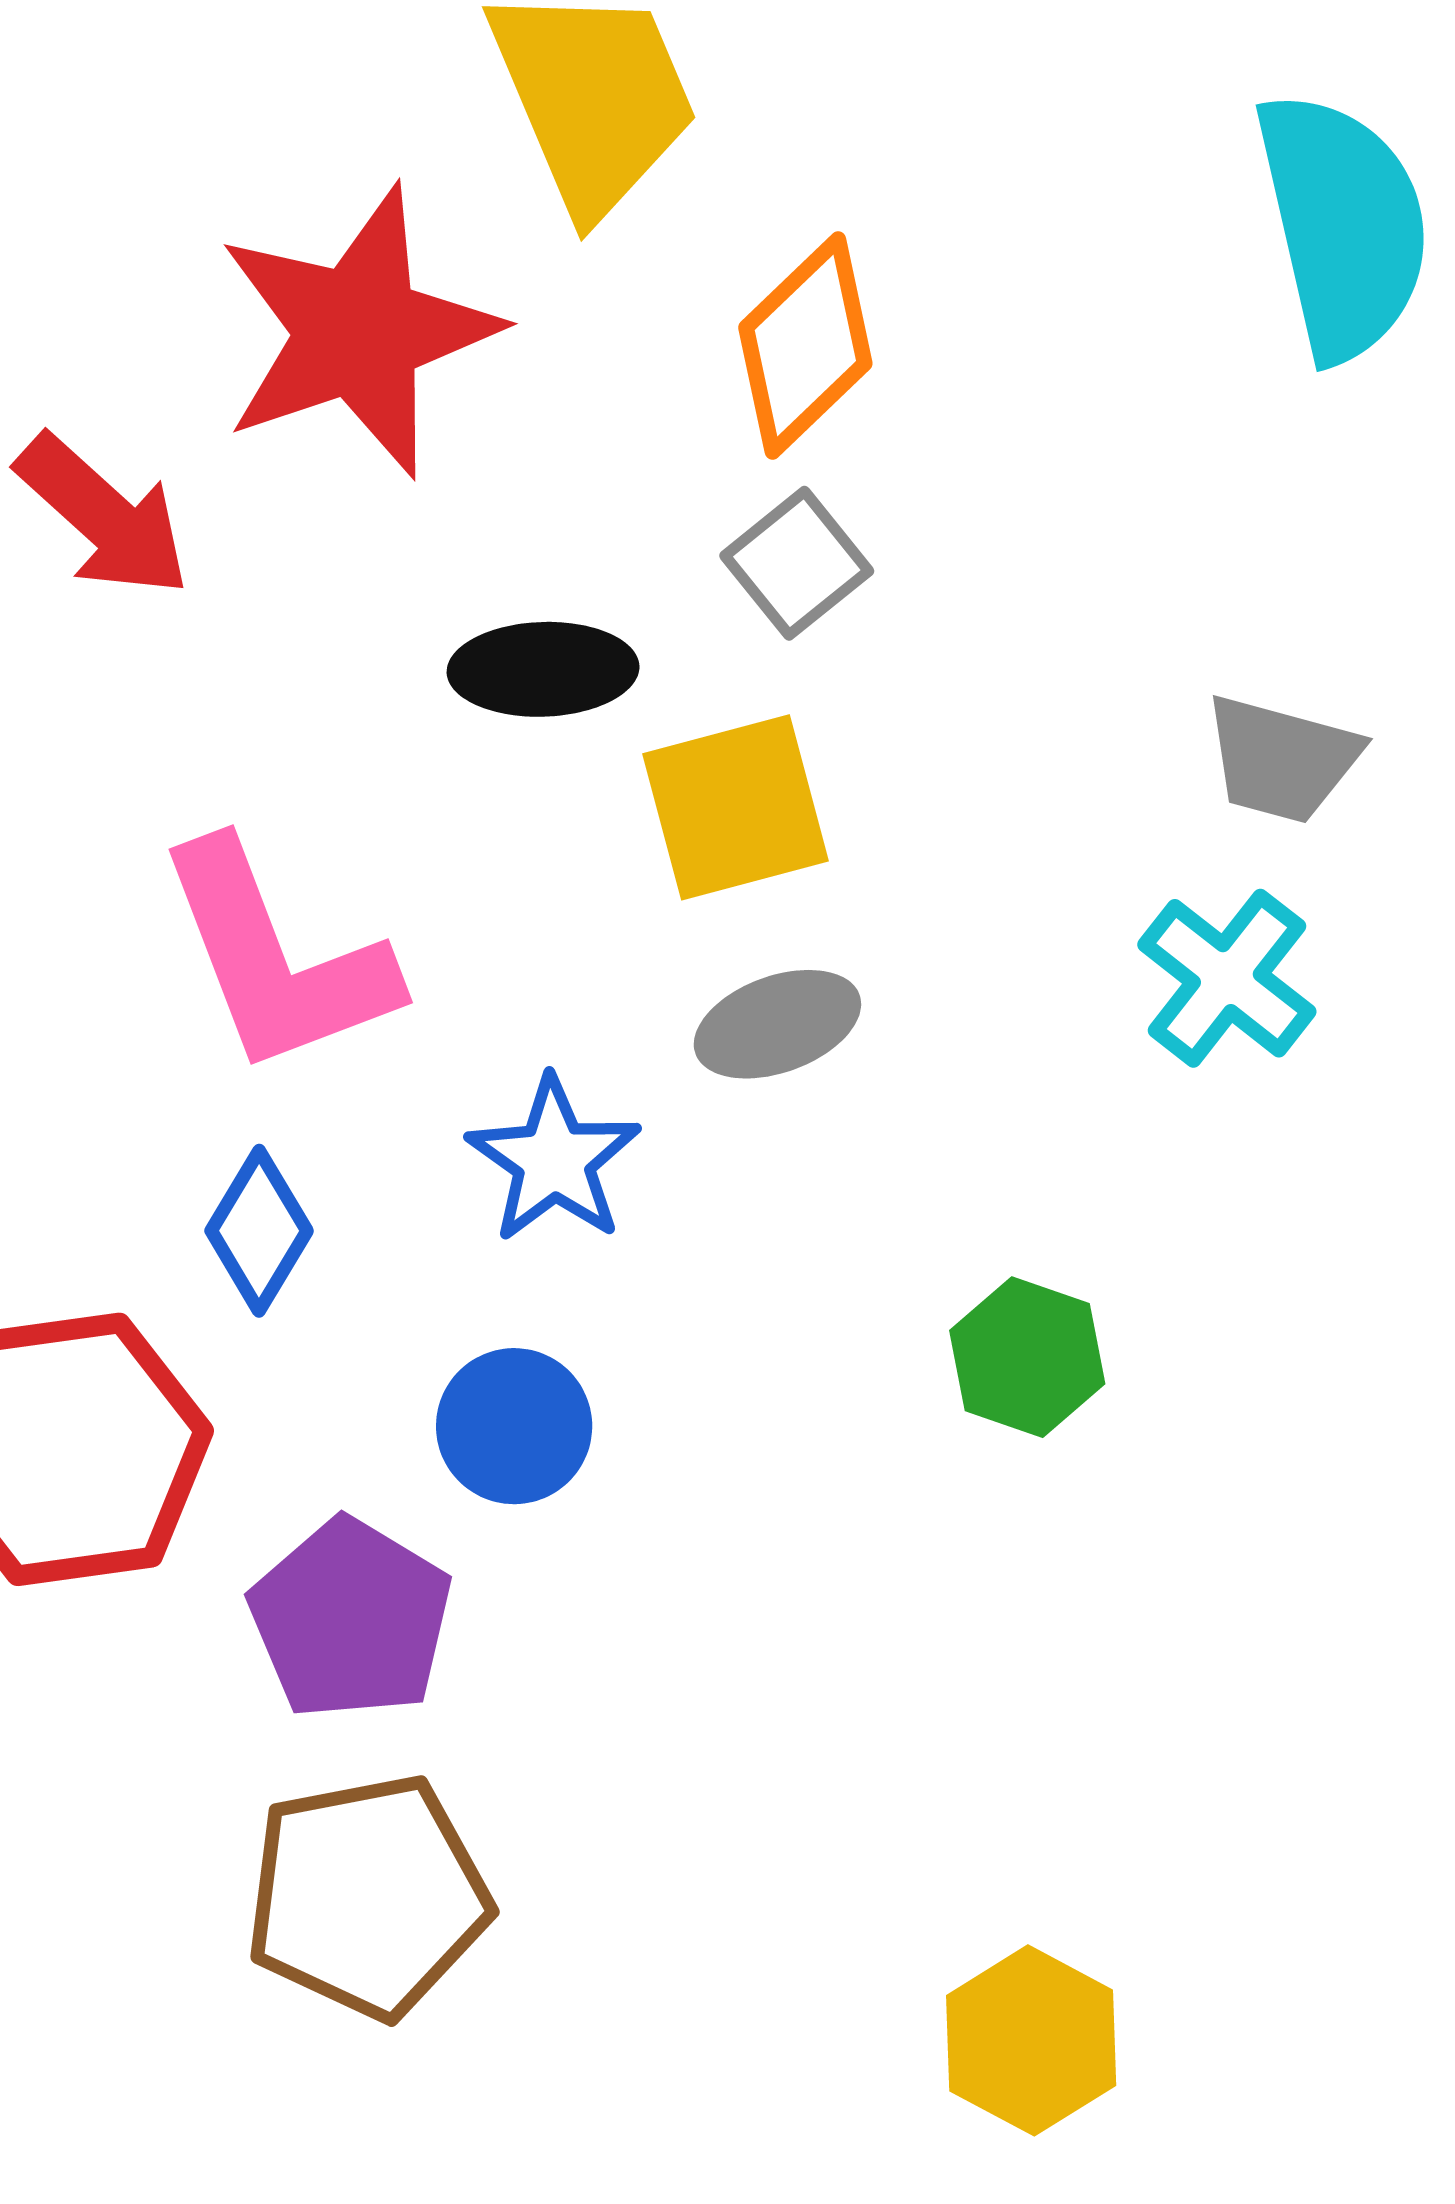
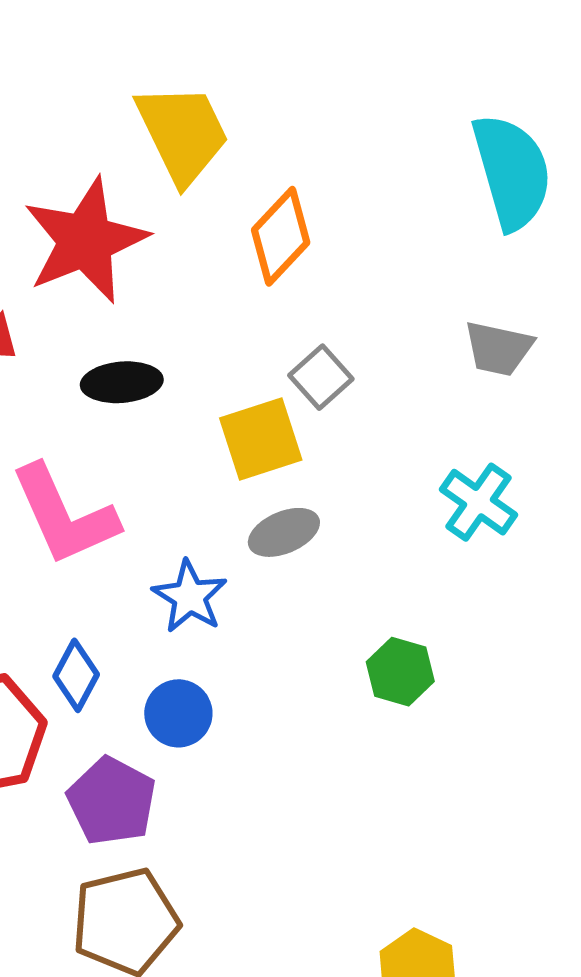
gray square: (797, 563) -> (321, 377), moved
black ellipse: (543, 669) -> (122, 382), moved
gray trapezoid: (1282, 759) -> (498, 348), moved
blue diamond: (259, 1231) -> (76, 675), moved

